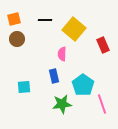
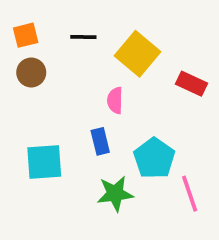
red rectangle: (103, 45) -> (191, 84), turned -42
cyan square: (24, 87) -> (44, 162), size x1.5

